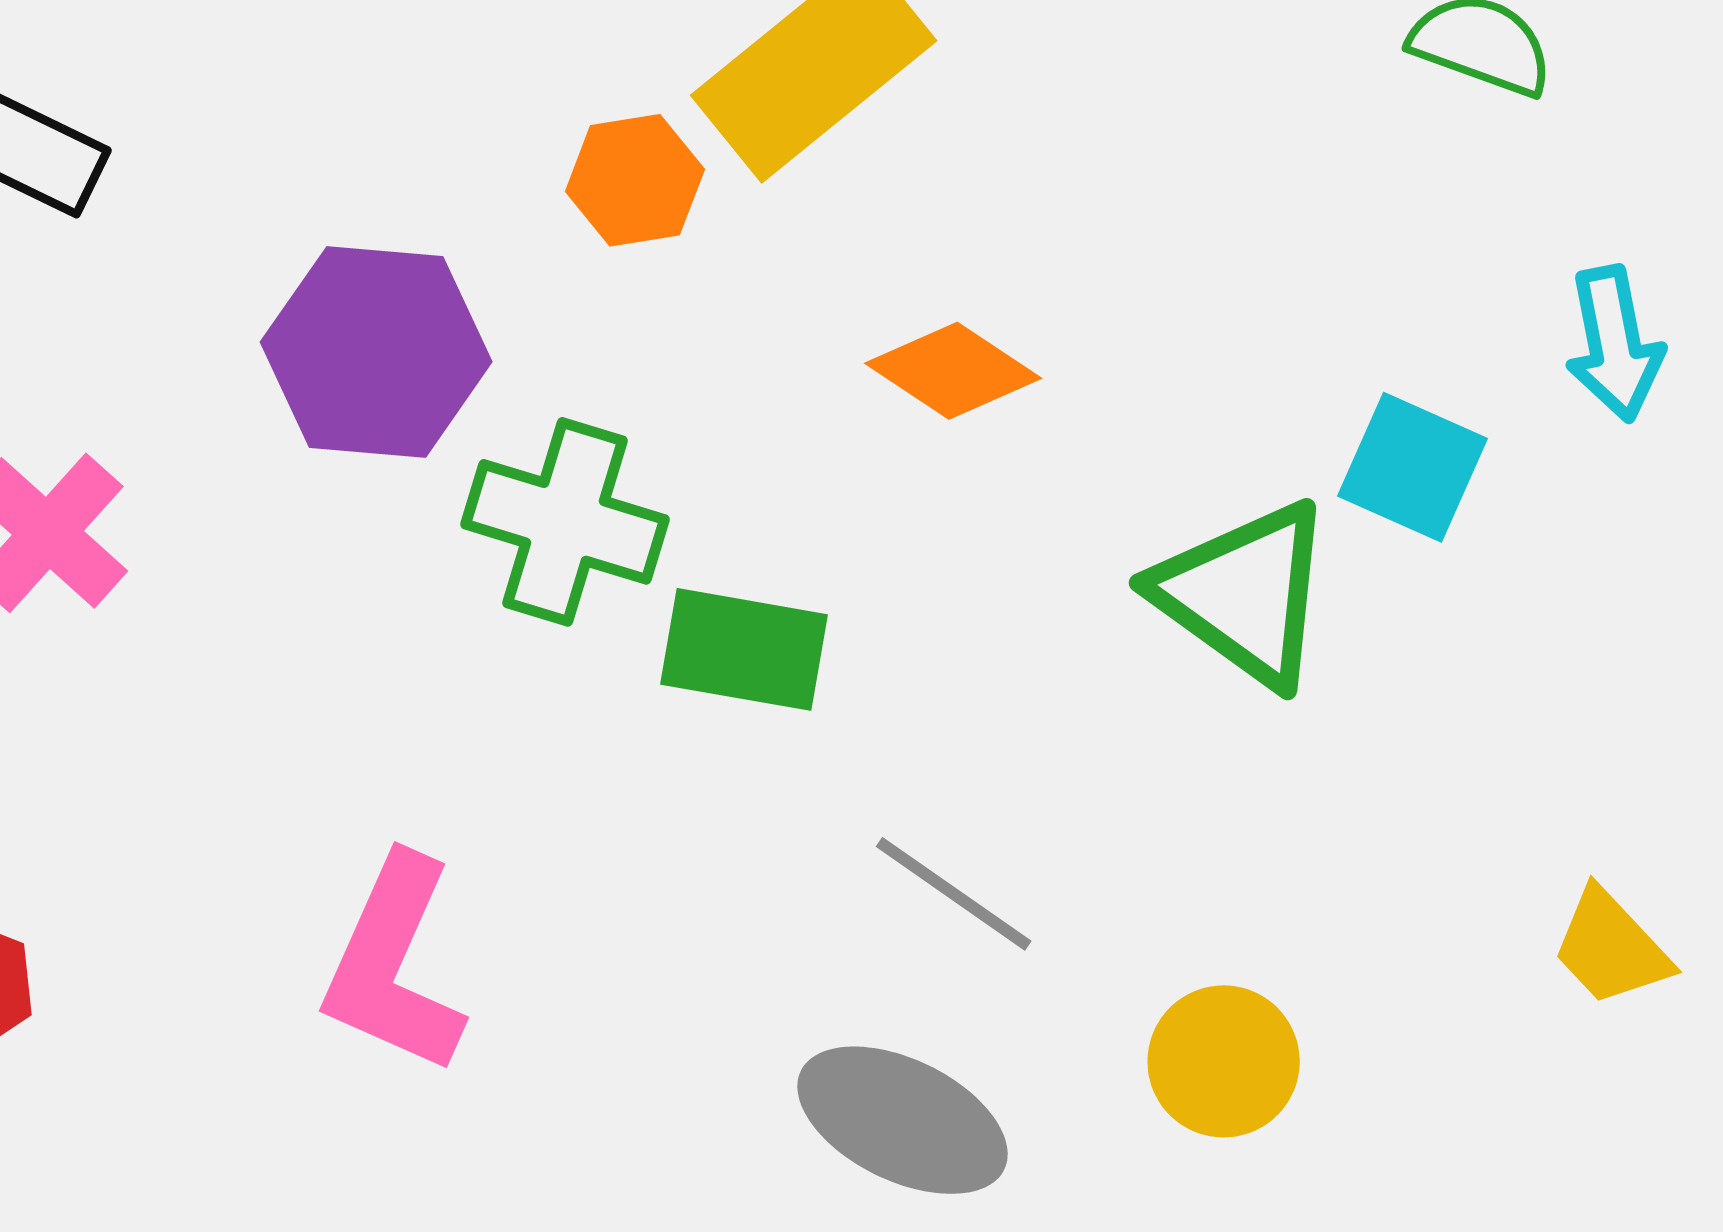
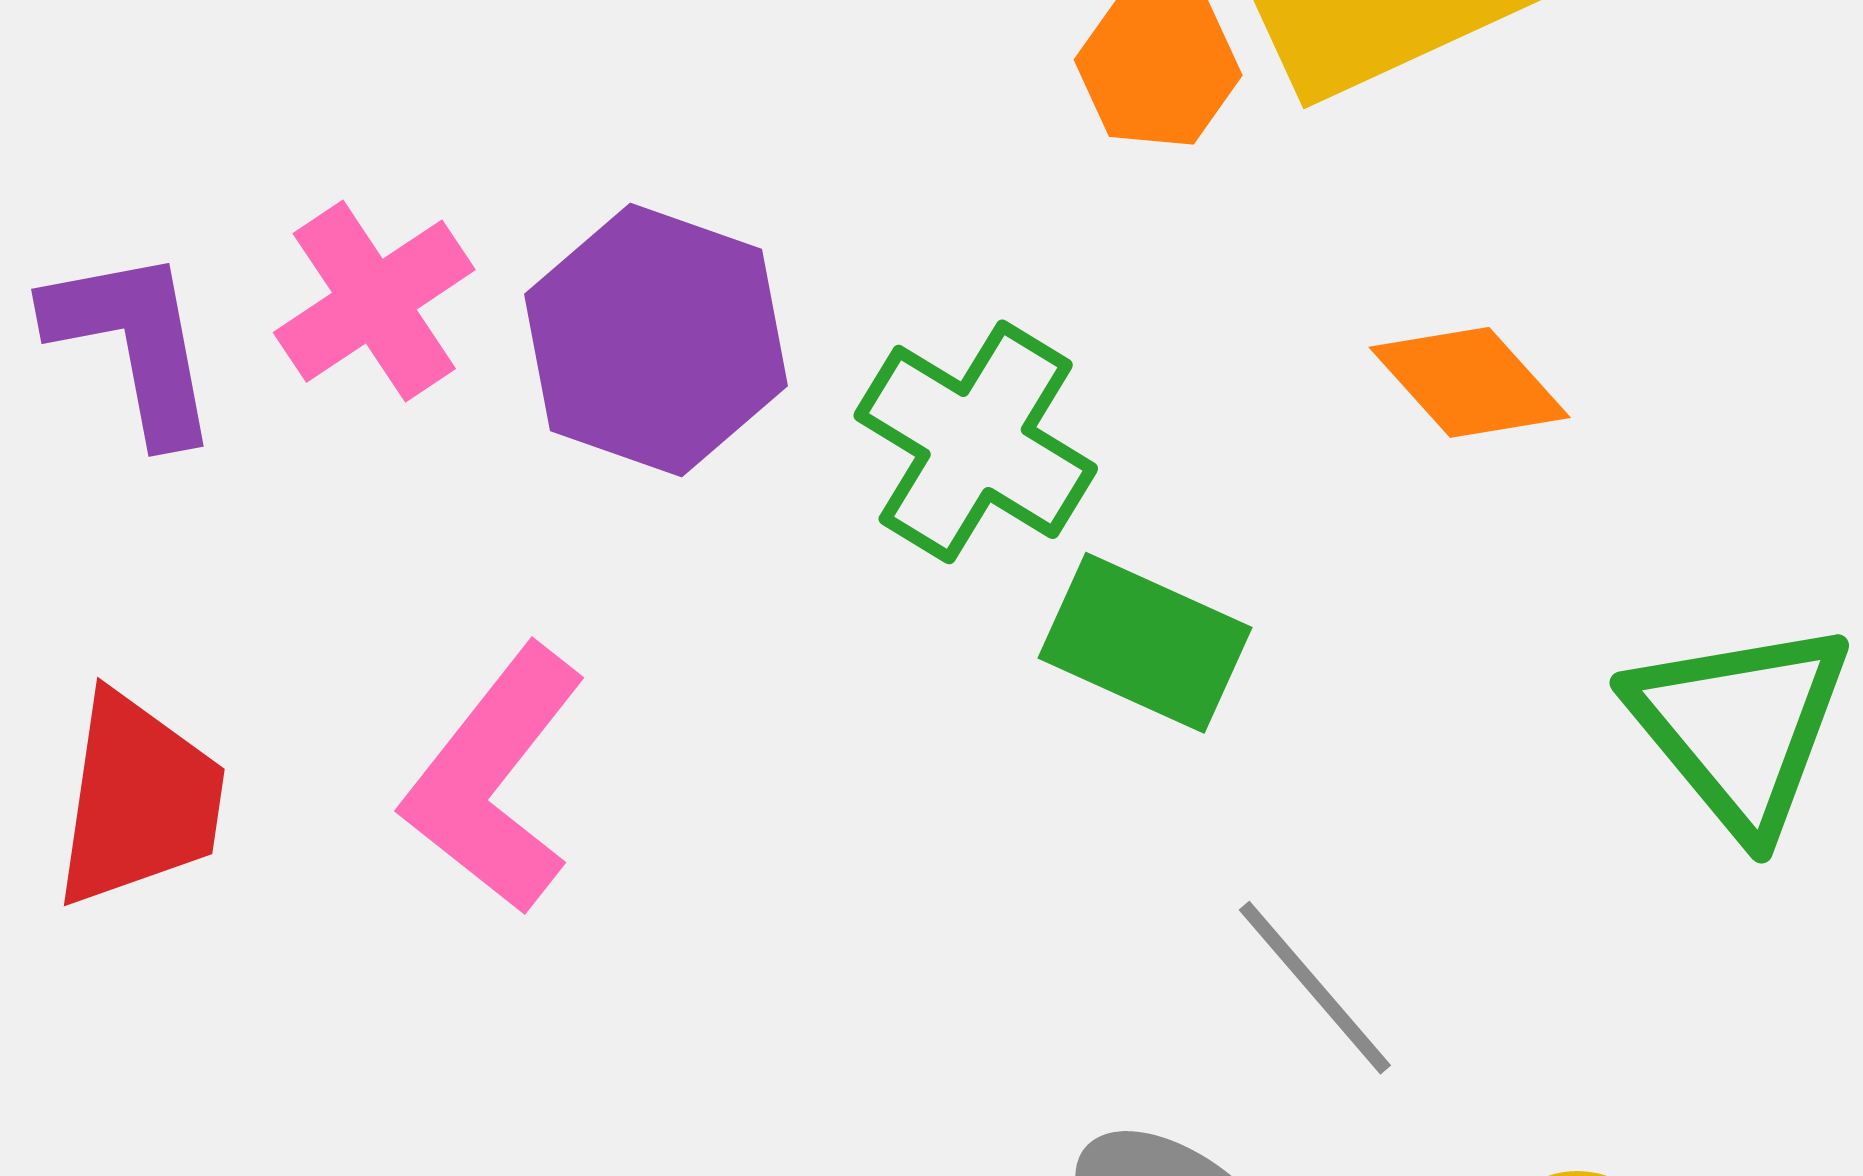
purple hexagon: (376, 352) -> (656, 340), moved
pink L-shape: (394, 965) -> (494, 779), moved

